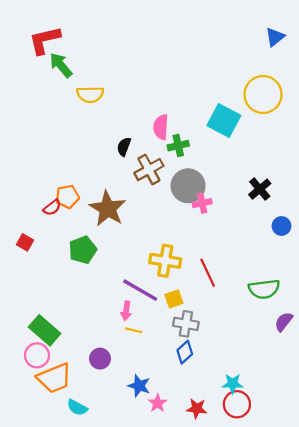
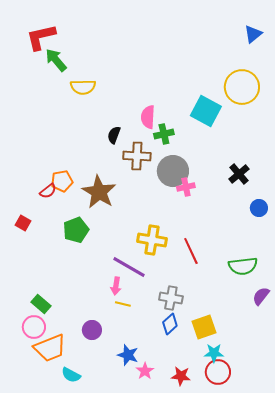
brown cross: (149, 169) -> (137, 156), turned 32
yellow square: (174, 299) -> (204, 327), moved, size x1.4
green rectangle: (45, 330) -> (41, 304), size x0.7

